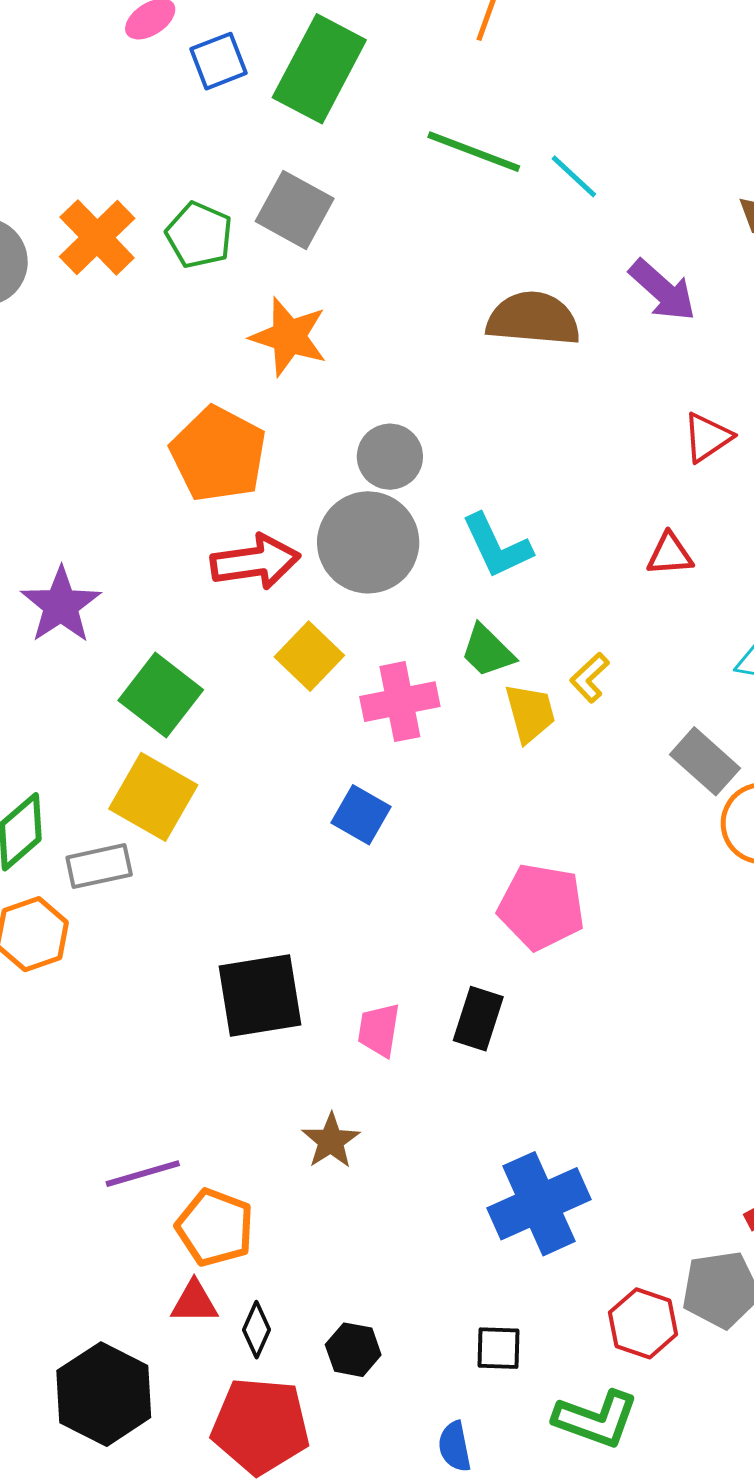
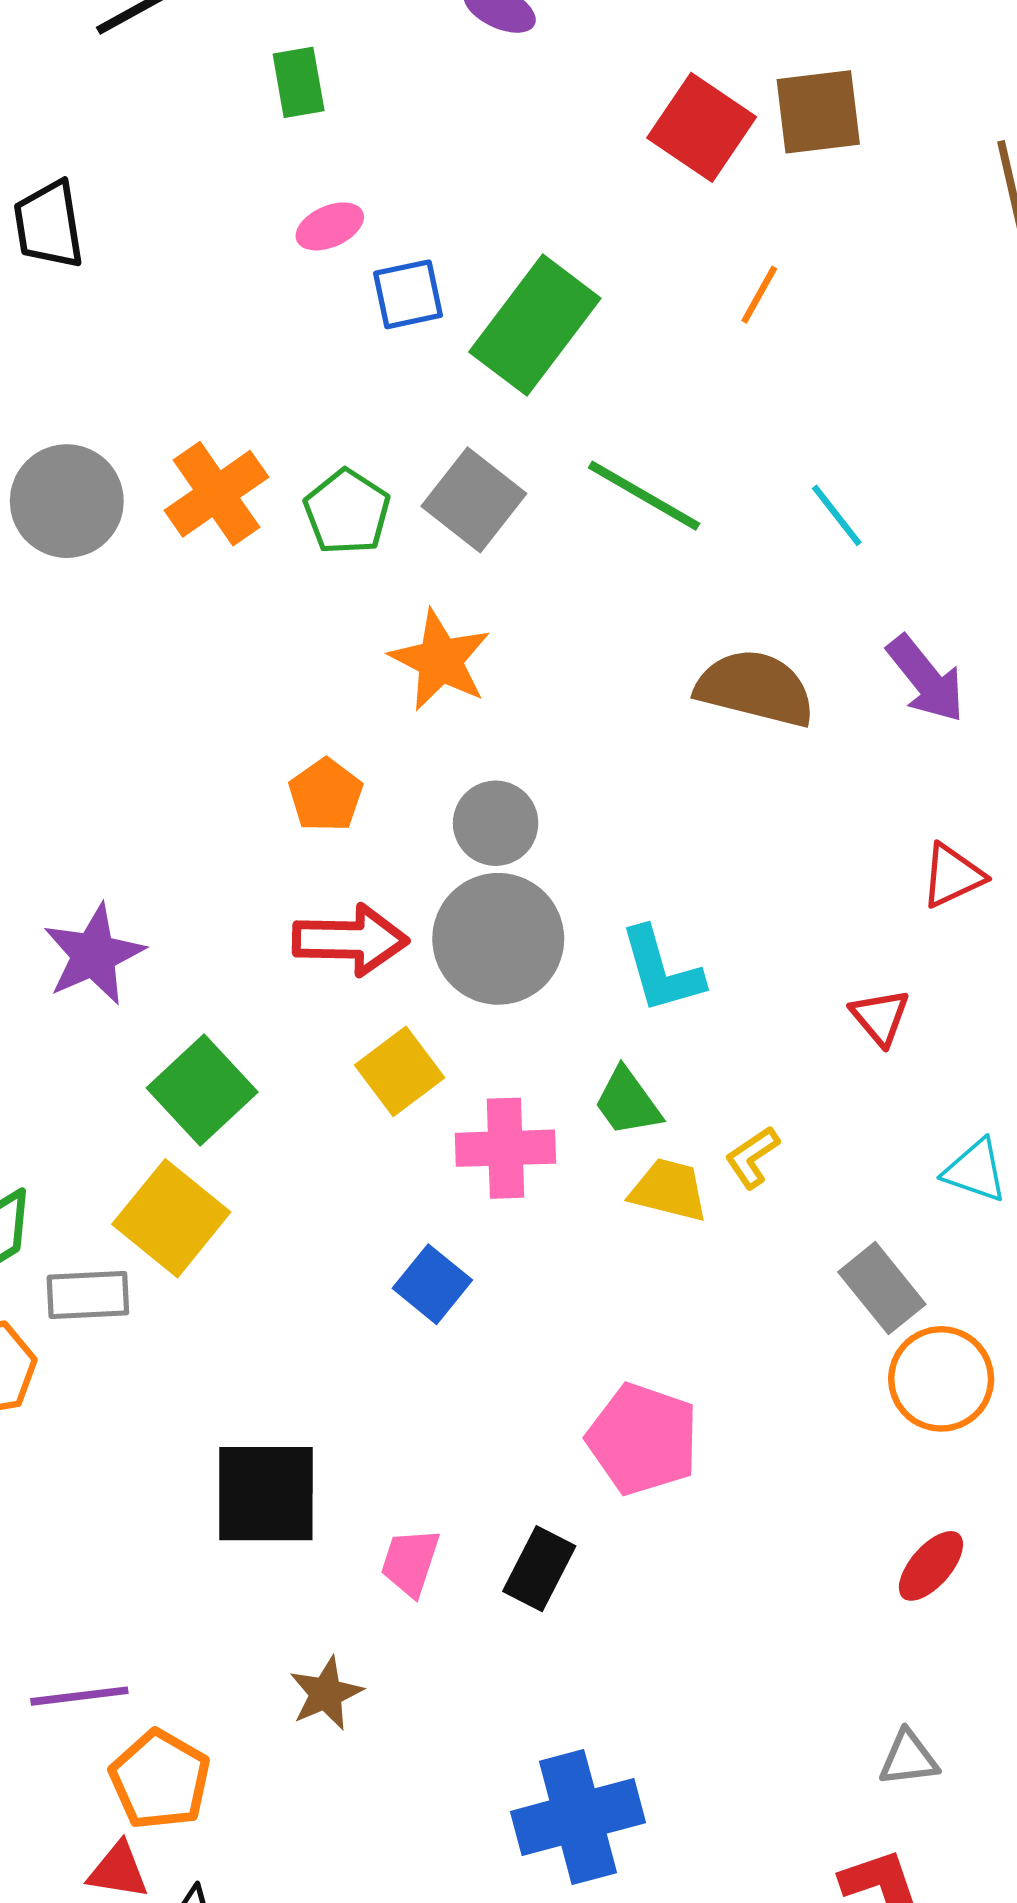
green line: (474, 152) -> (644, 496), moved
orange pentagon: (218, 454) -> (326, 795), size x0.6
gray circle: (390, 457) -> (496, 823), moved
red triangle: (670, 554) -> (880, 1017), turned 45
yellow trapezoid: (530, 713) -> (669, 1190), turned -70

